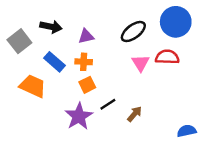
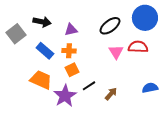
orange trapezoid: (33, 86) -> (41, 80), moved
blue semicircle: (187, 131) -> (150, 88), moved

